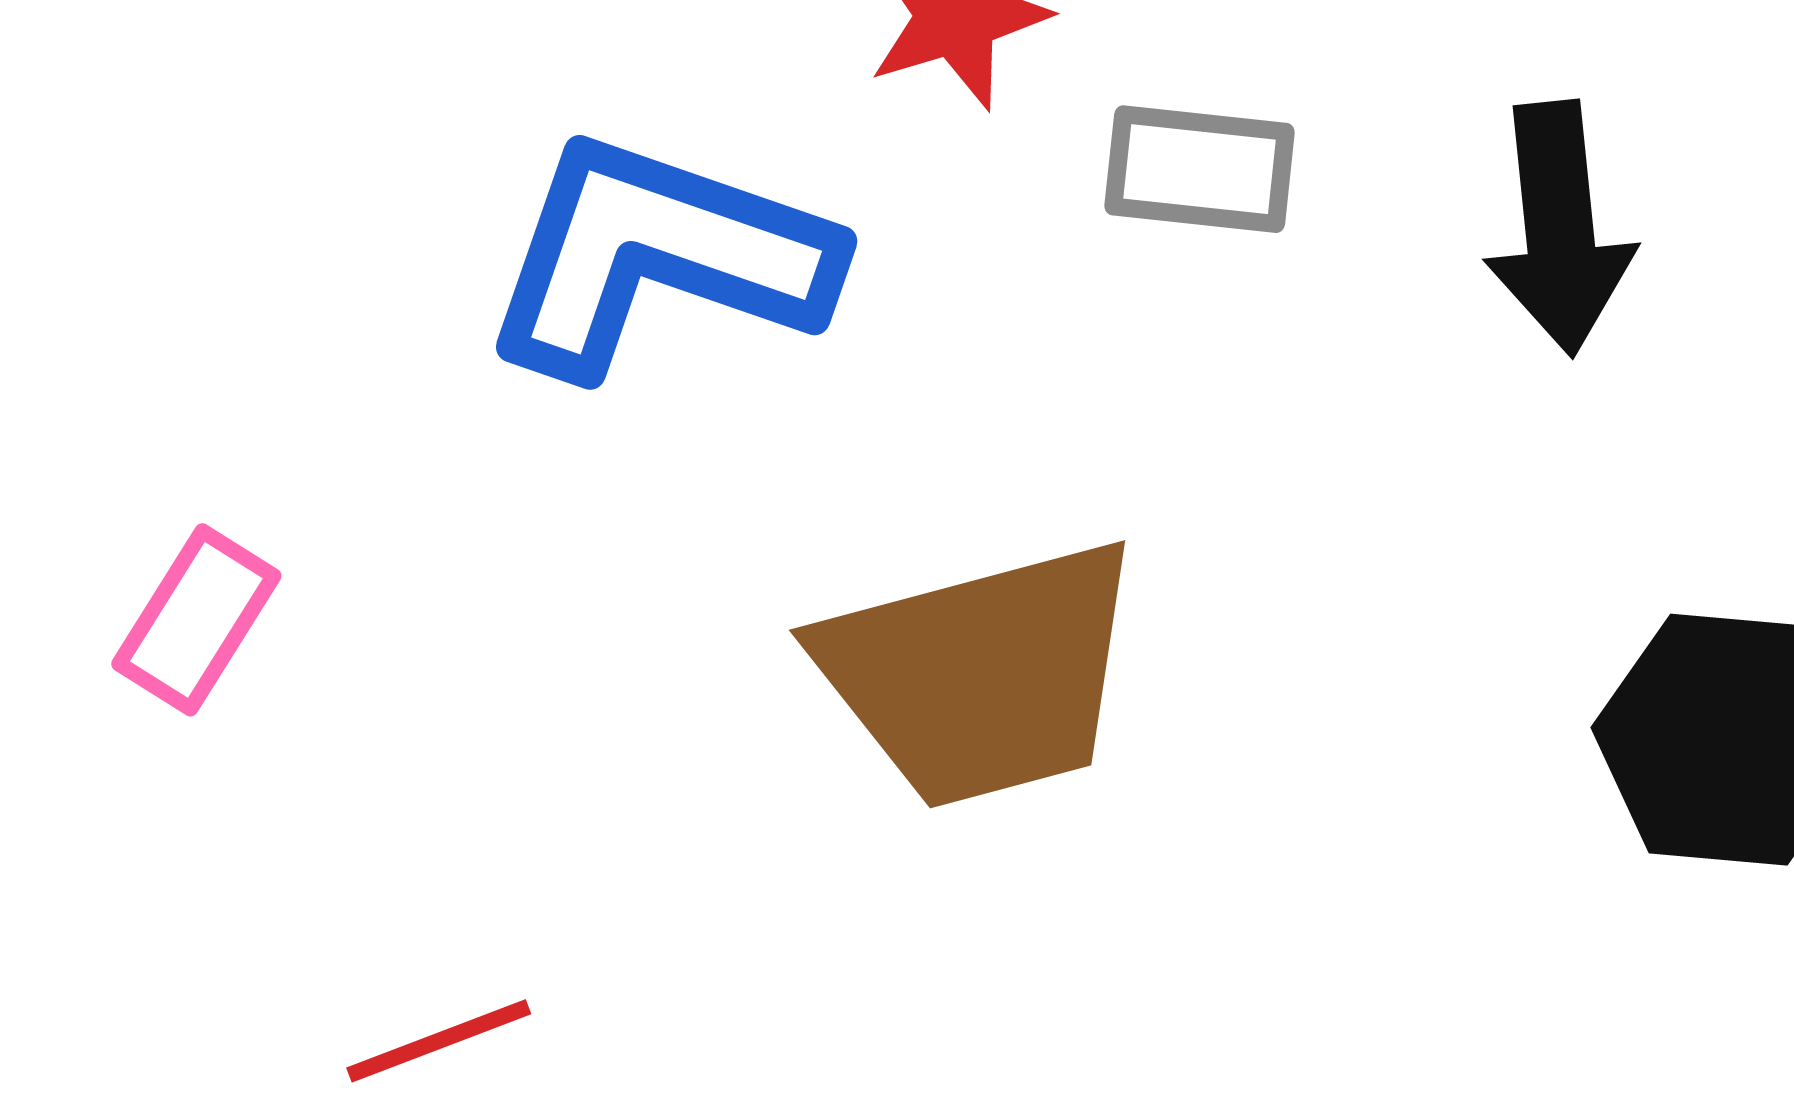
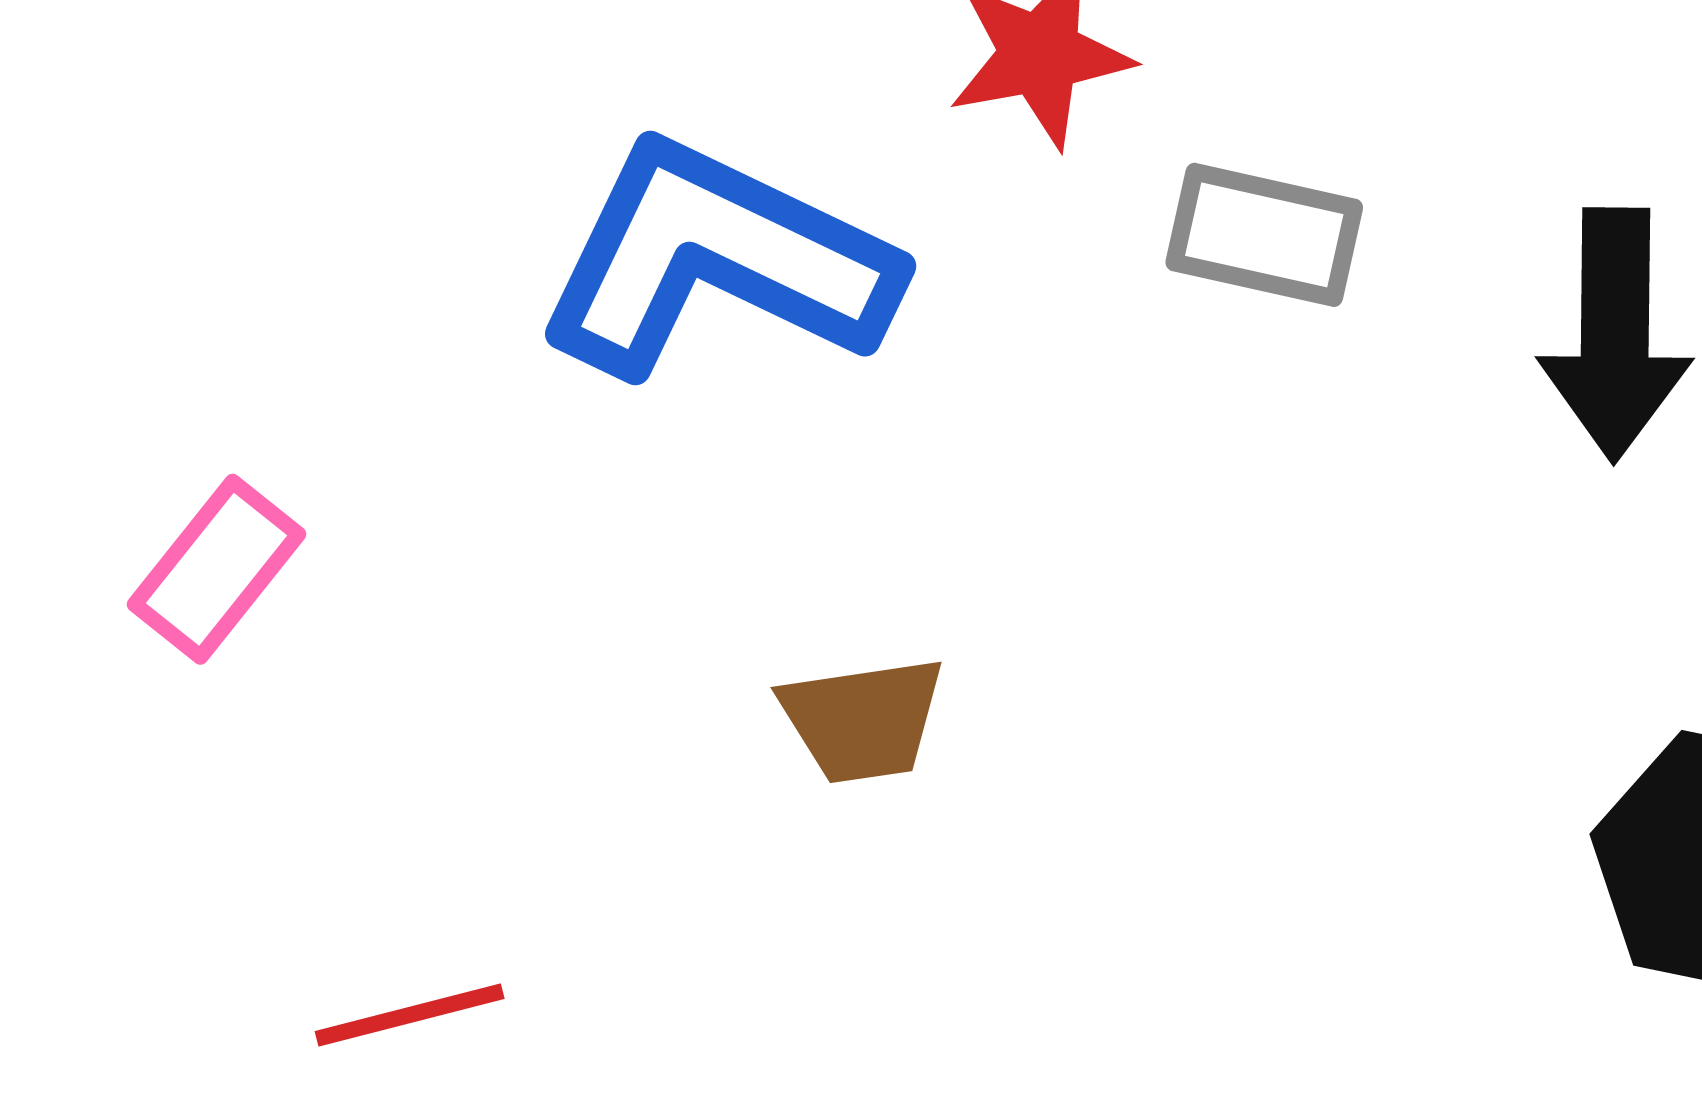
brown trapezoid: (981, 674) -> (863, 720), moved, size x0.5

